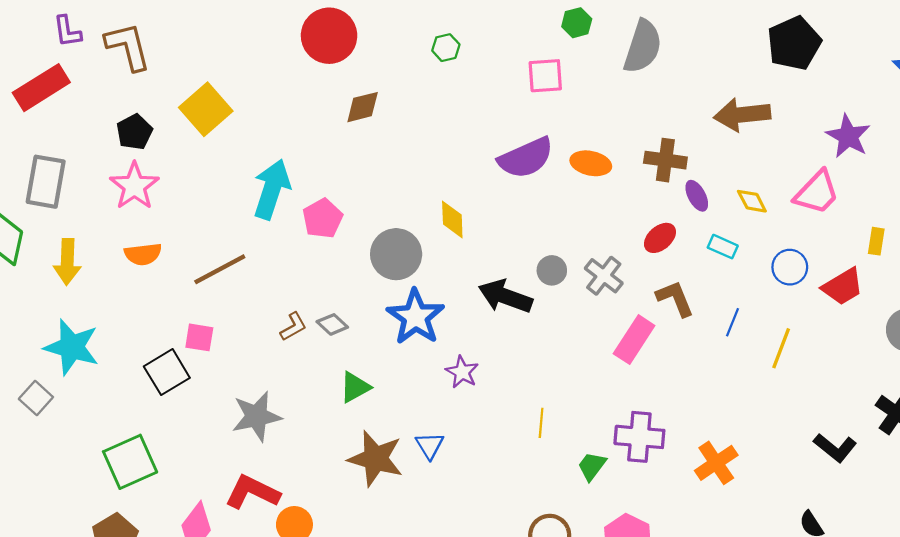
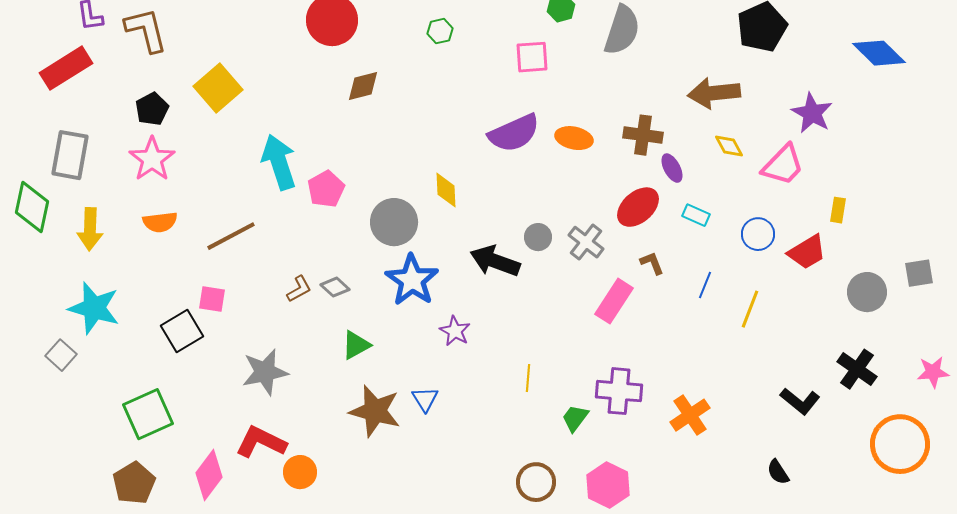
cyan arrow: (272, 189) -> (279, 162), turned -36
yellow diamond: (752, 201) -> (729, 146), moved
red ellipse: (660, 238) -> (638, 207), size x1.4
brown L-shape: (675, 298) -> (652, 263), size x0.7

